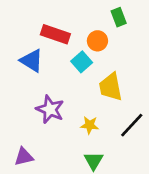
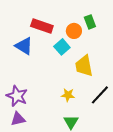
green rectangle: (119, 17) -> (90, 22), moved
purple star: (50, 109) -> (17, 96), moved

